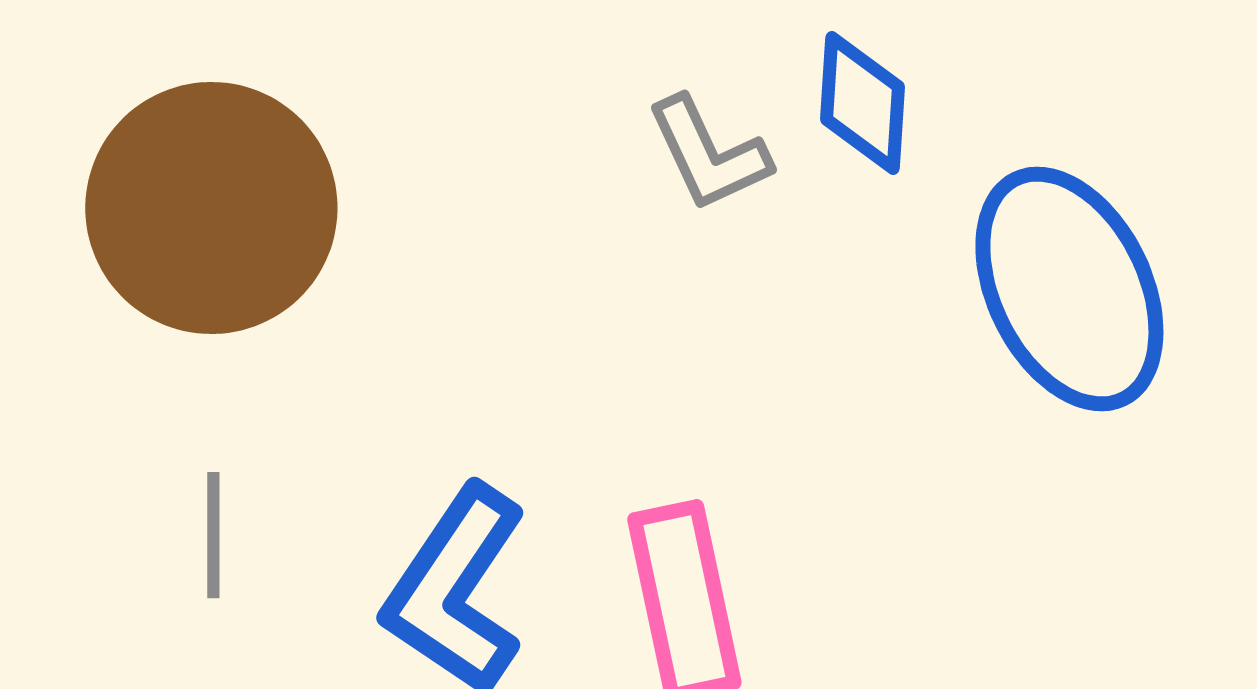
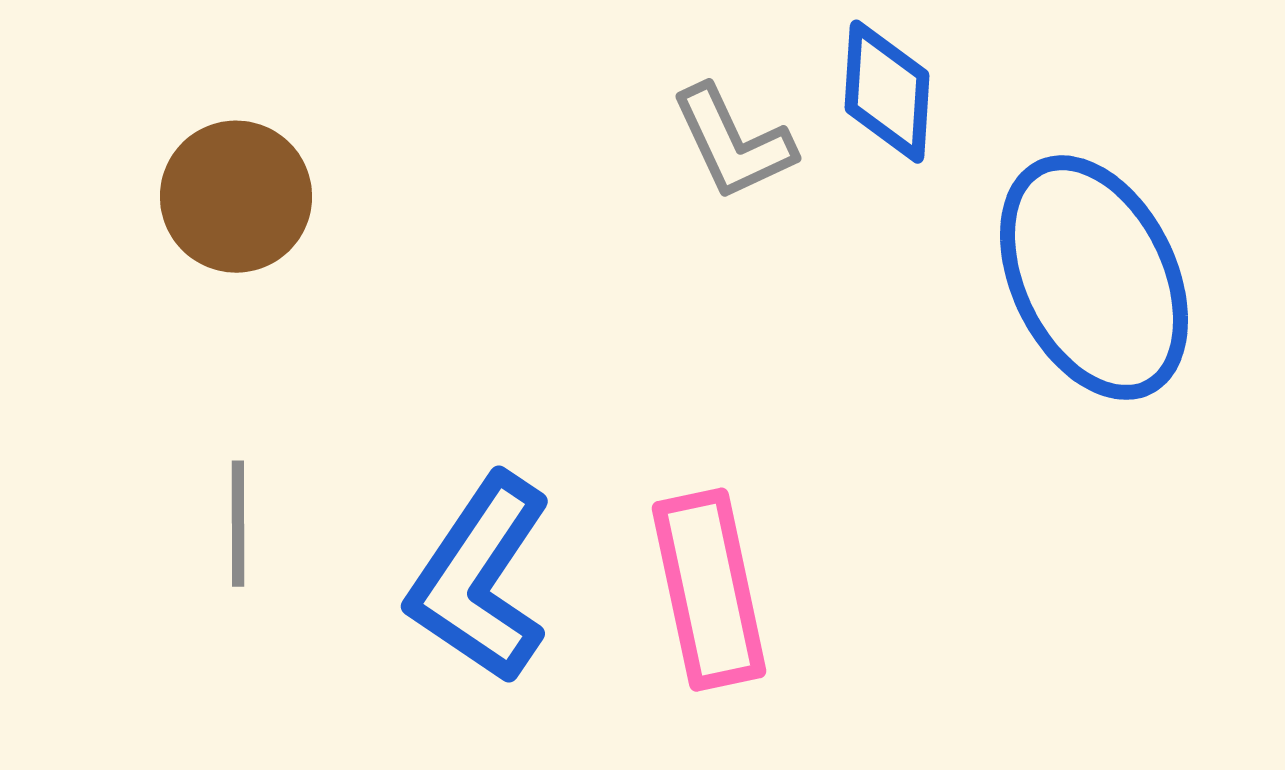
brown circle: (211, 208) -> (236, 197), size x0.6

